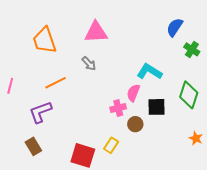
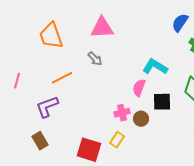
pink cross: (118, 108) -> (122, 113), moved

